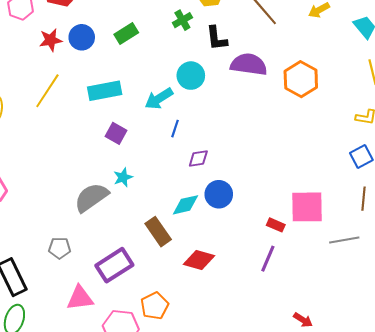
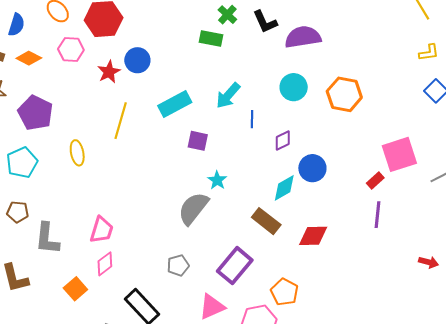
green rectangle: (126, 34) -> (211, 38), moved, turned 60
cyan circle: (191, 76) -> (294, 87), moved
orange hexagon: (301, 79) -> (344, 94), moved
red rectangle: (276, 225) -> (375, 181), turned -48

